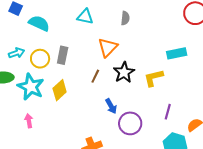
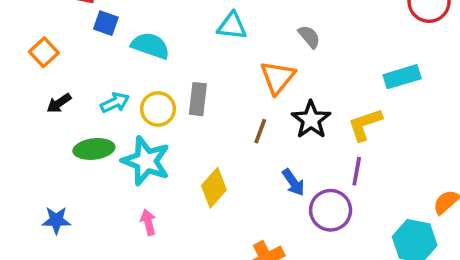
gray semicircle: (125, 18) -> (309, 37), moved, turned -40
yellow diamond: (60, 90) -> (214, 188), moved
purple line: (168, 112) -> (357, 171), moved

